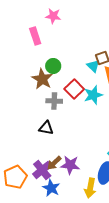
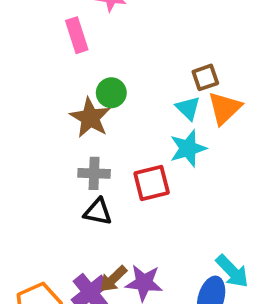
cyan triangle: (93, 66) -> (188, 108), moved
red square: (74, 89) -> (152, 183), moved, turned 30
gray cross: (54, 101) -> (94, 173), moved

